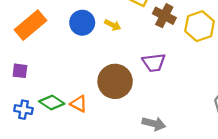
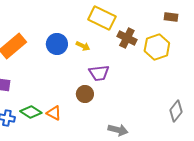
purple trapezoid: (154, 63) -> (99, 73), moved
brown circle: (115, 81) -> (85, 94), size x0.6

